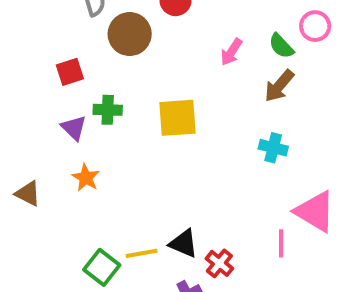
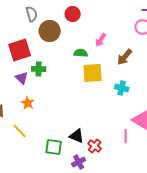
green semicircle: (281, 46) -> (81, 53), moved, turned 136
red square: (70, 72) -> (20, 50), size x1.6
yellow square: (178, 118) -> (93, 73), moved
yellow line: (142, 253) -> (20, 131), moved, turned 56
green square: (102, 267) -> (54, 147), moved, turned -30

